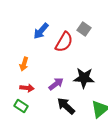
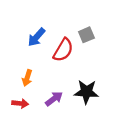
gray square: (84, 29) -> (86, 35), turned 32
orange arrow: (24, 64) -> (27, 78), moved

